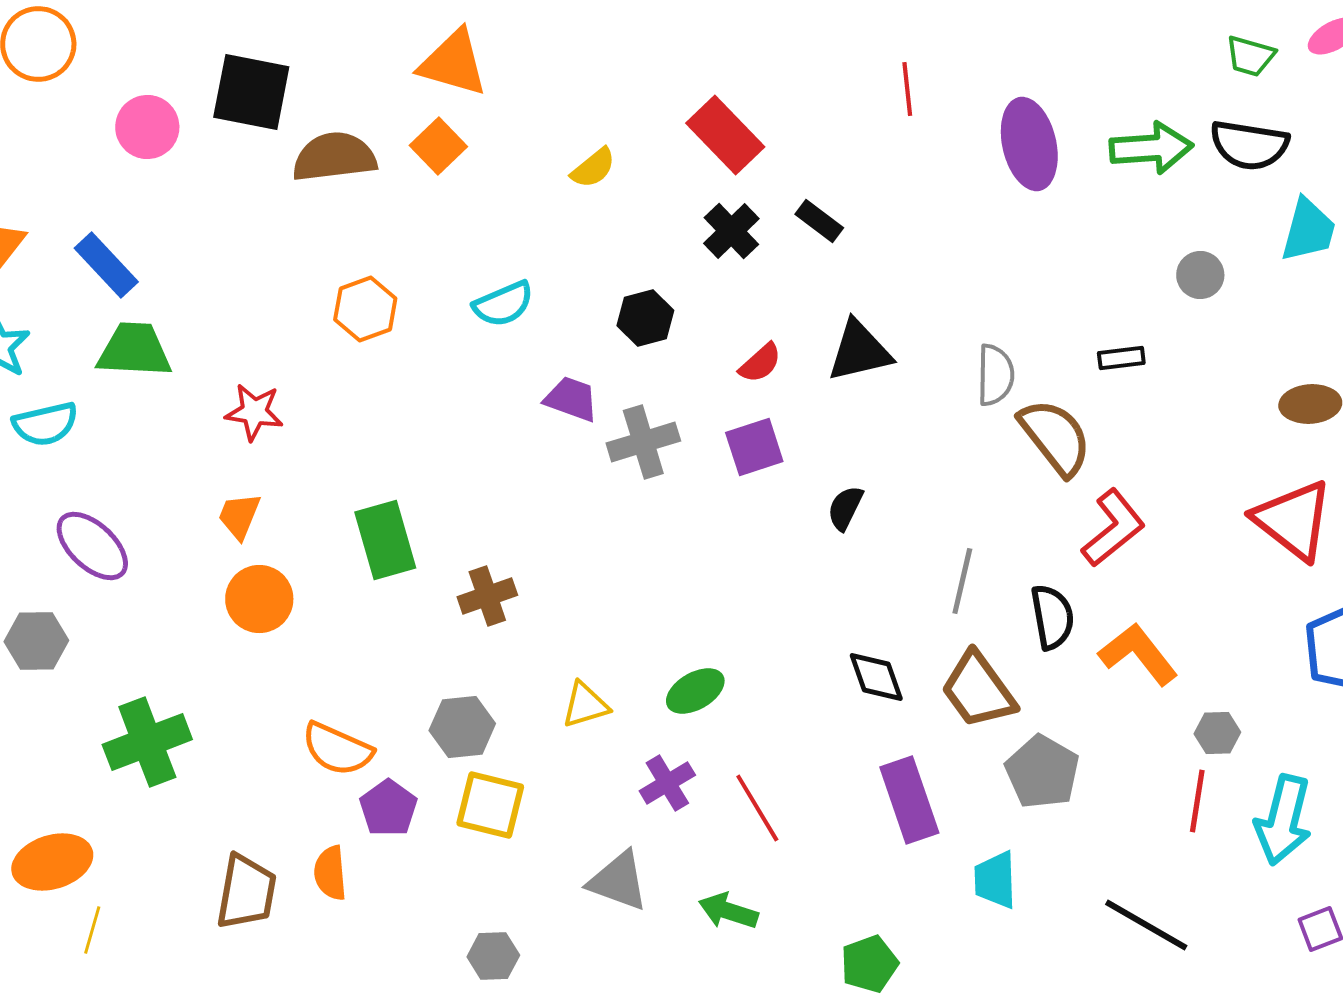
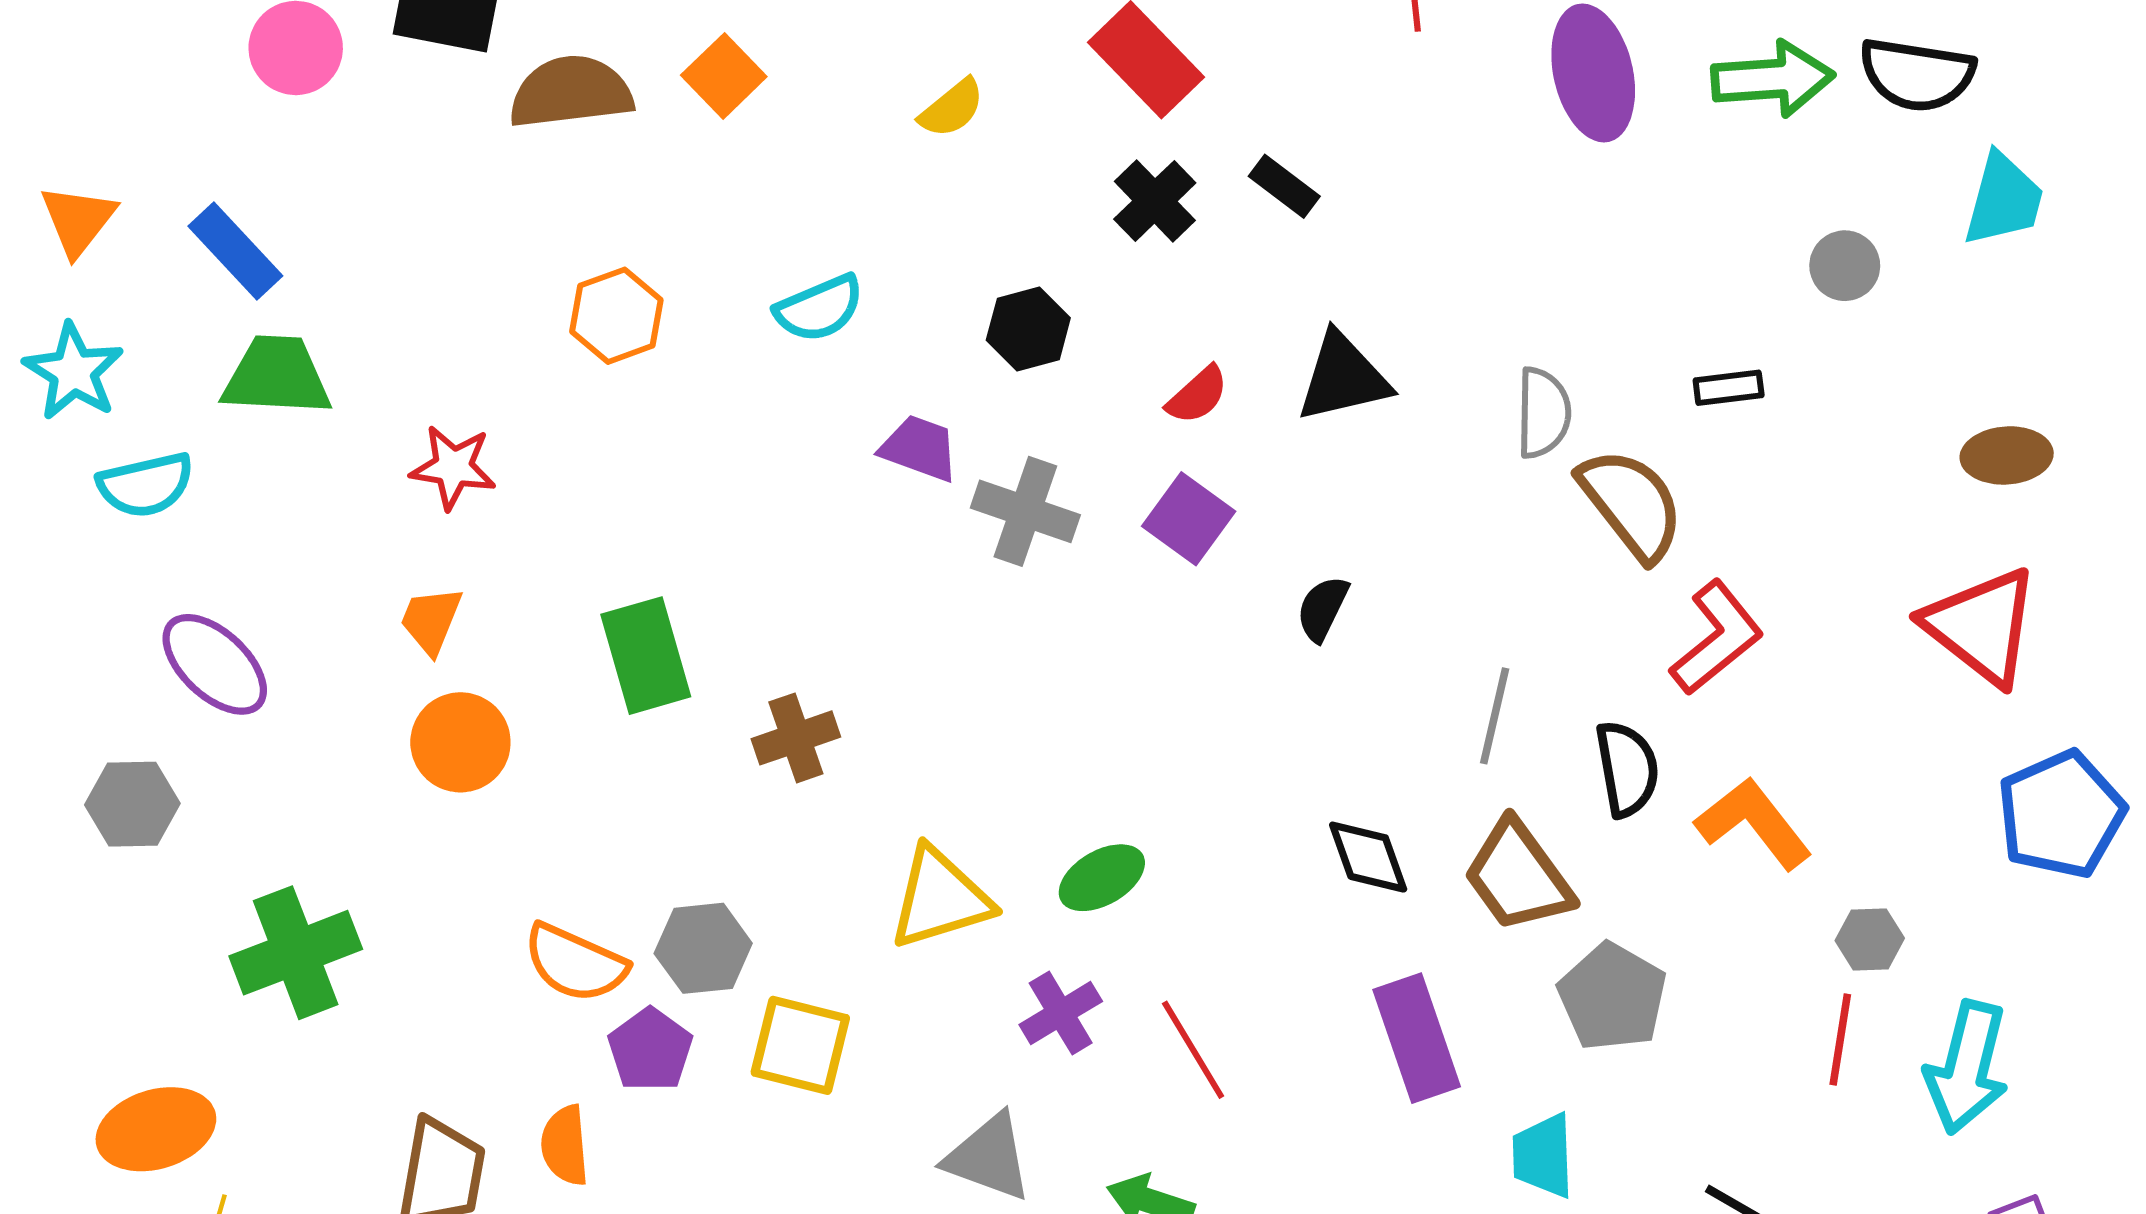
gray cross: (643, 442) -> (1025, 511), turned 36
purple square: (754, 447) -> (1189, 519), turned -36
yellow triangle: (585, 705) -> (940, 898), size x1.5
gray hexagon: (462, 727) -> (703, 948), moved

